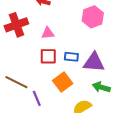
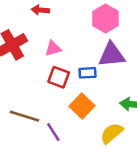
red square: (48, 56) -> (59, 77), turned 30
purple triangle: (94, 62) -> (112, 55), moved

